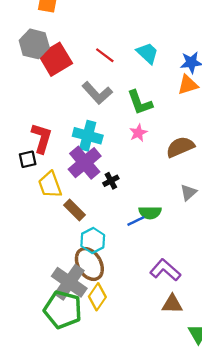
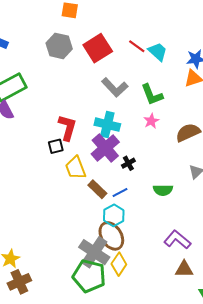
red line: (105, 55) -> (137, 46), moved
red square: (55, 59) -> (98, 48), moved
blue line: (136, 221) -> (120, 192), moved

